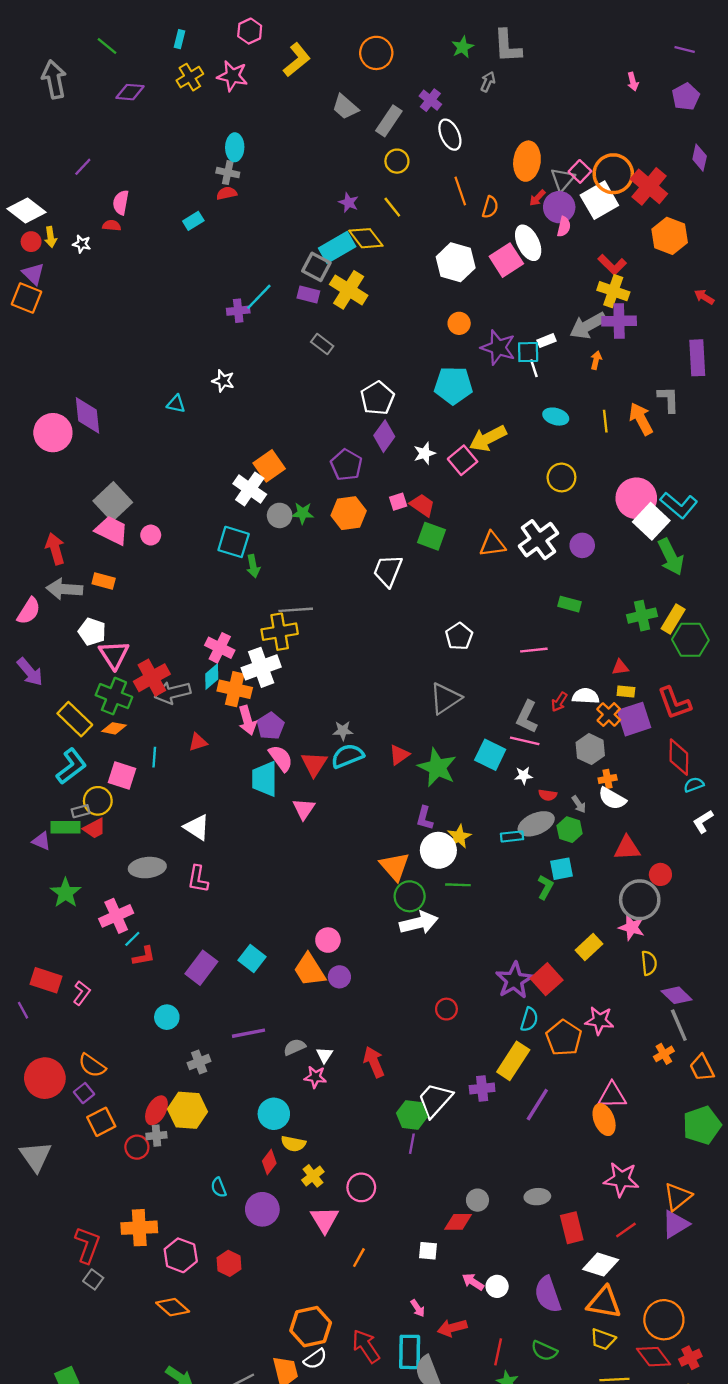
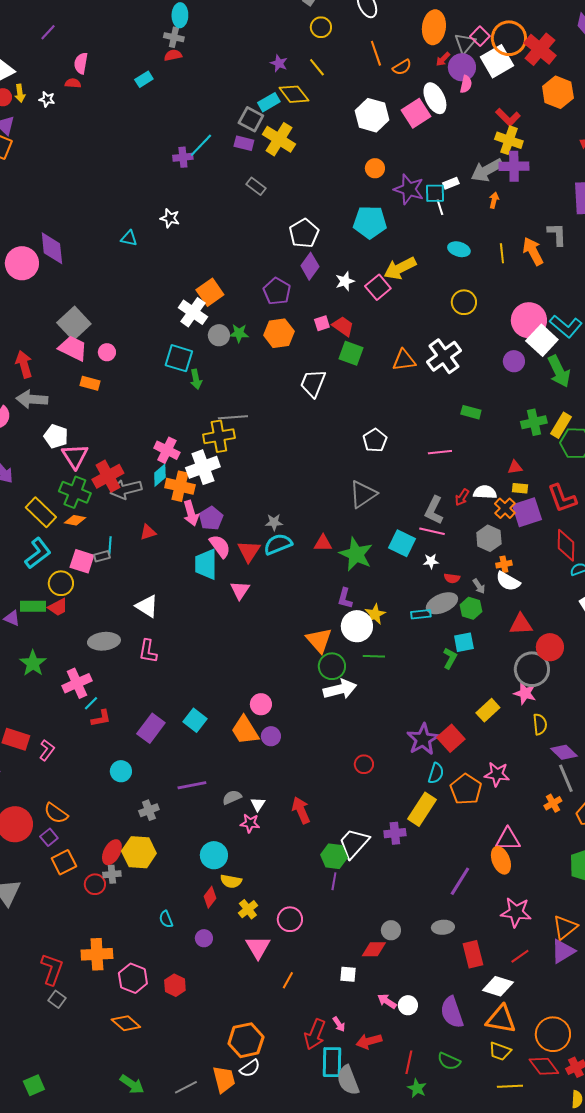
orange semicircle: (490, 207) -> (402, 67), turned 42
cyan rectangle: (337, 247) -> (269, 102), size x0.7
purple circle: (582, 545) -> (514, 361), moved
orange rectangle: (104, 581) -> (90, 383), moved
red triangle: (399, 755) -> (323, 543), turned 36
gray rectangle: (81, 811) -> (102, 556), moved
red circle: (660, 874) -> (550, 647), size x1.4
purple line: (537, 1105) -> (460, 881), moved
purple circle: (262, 1209) -> (204, 938), size x0.6
red arrow: (366, 1346) -> (315, 1034), moved, turned -124

